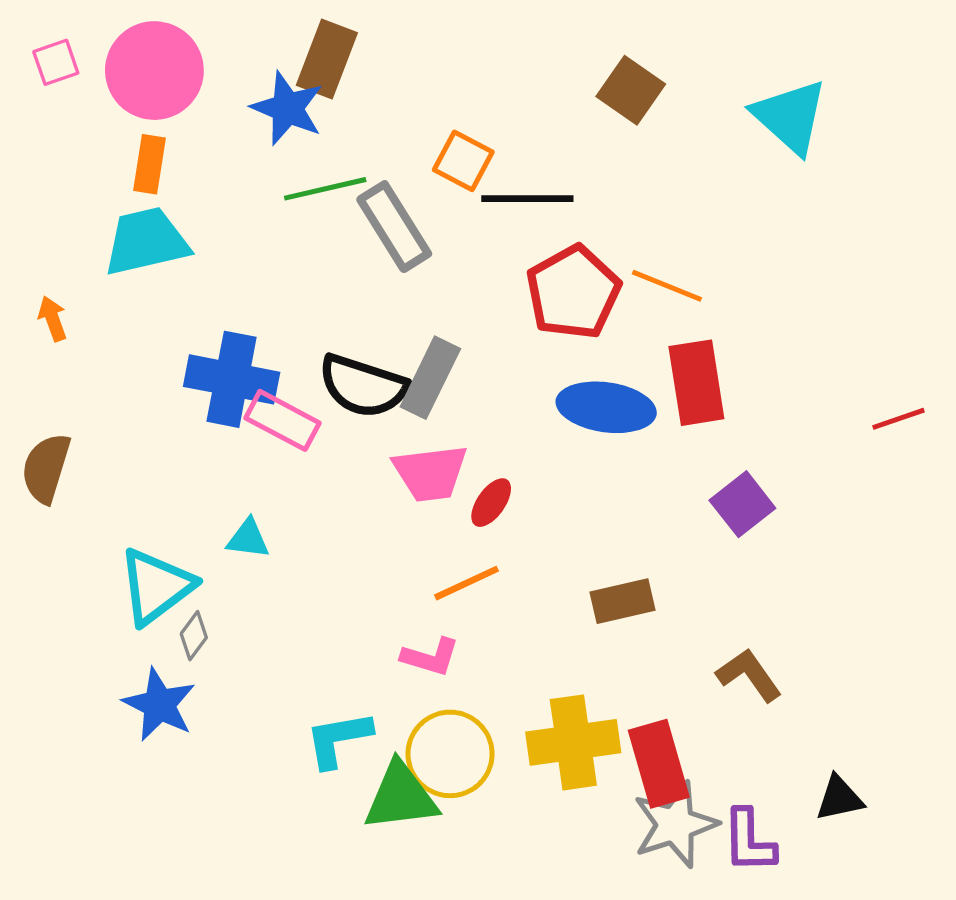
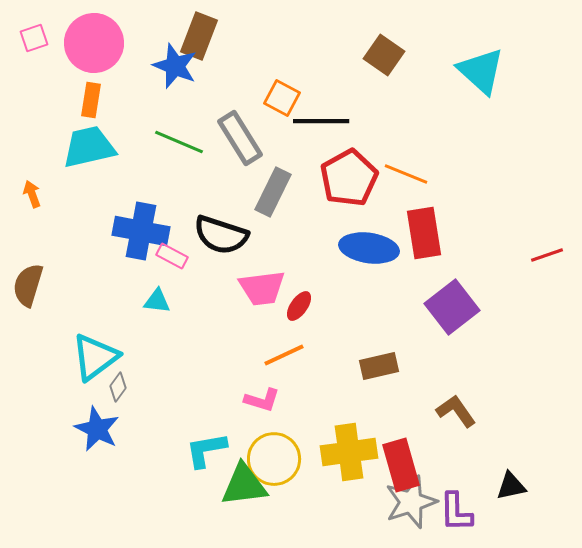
green line: (325, 189) -> (179, 142), moved, turned 36
gray rectangle: (430, 378) -> (273, 192), moved
pink rectangle: (283, 420) -> (172, 256), size x0.7
purple square: (742, 504) -> (452, 307), size x1.4
cyan triangle: (248, 539) -> (157, 301), moved

